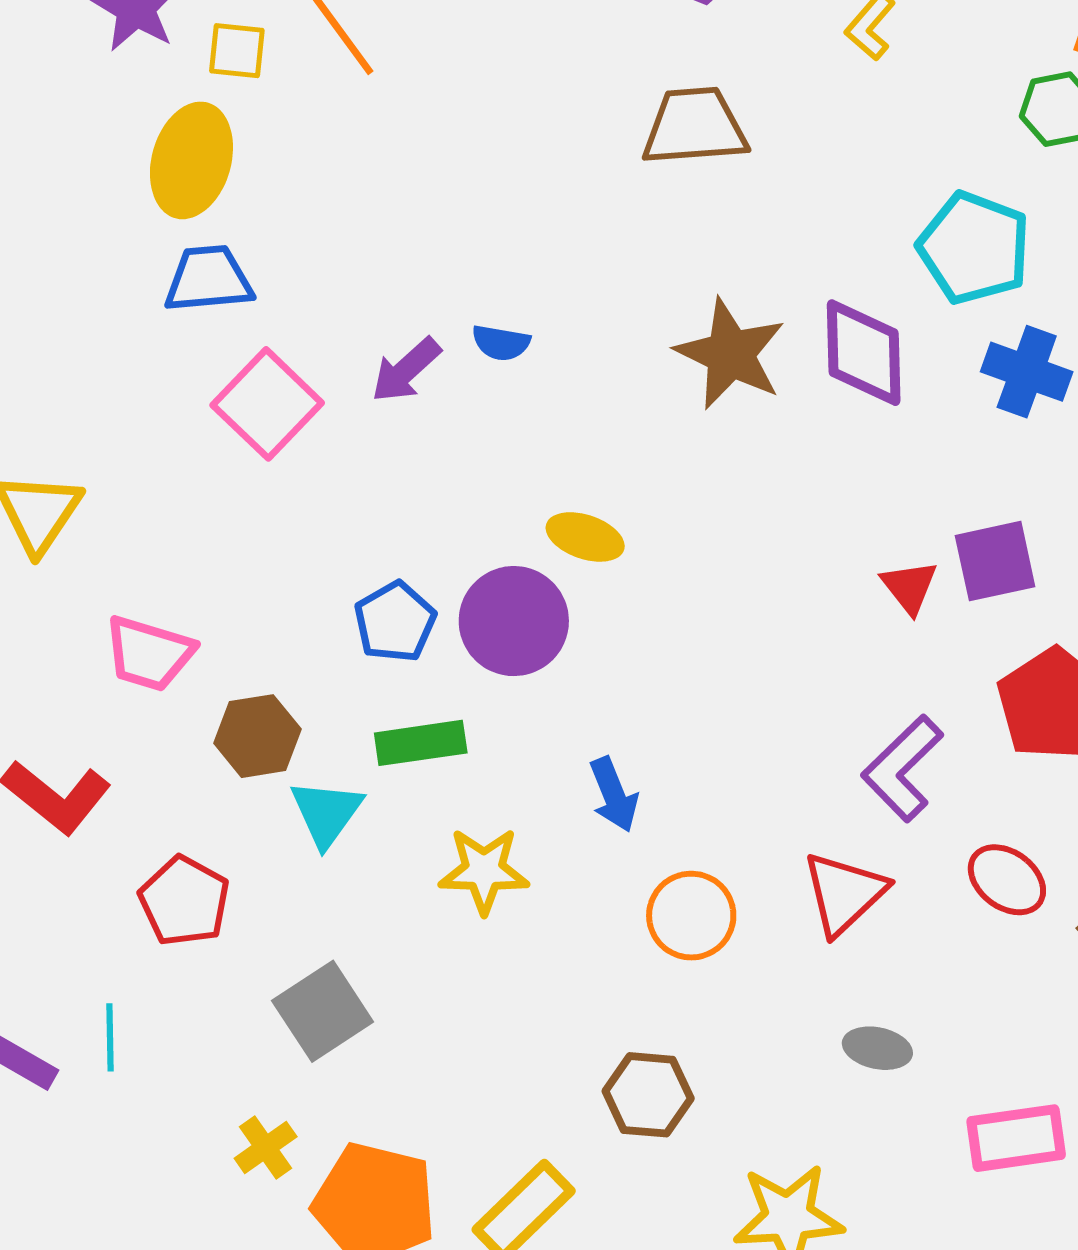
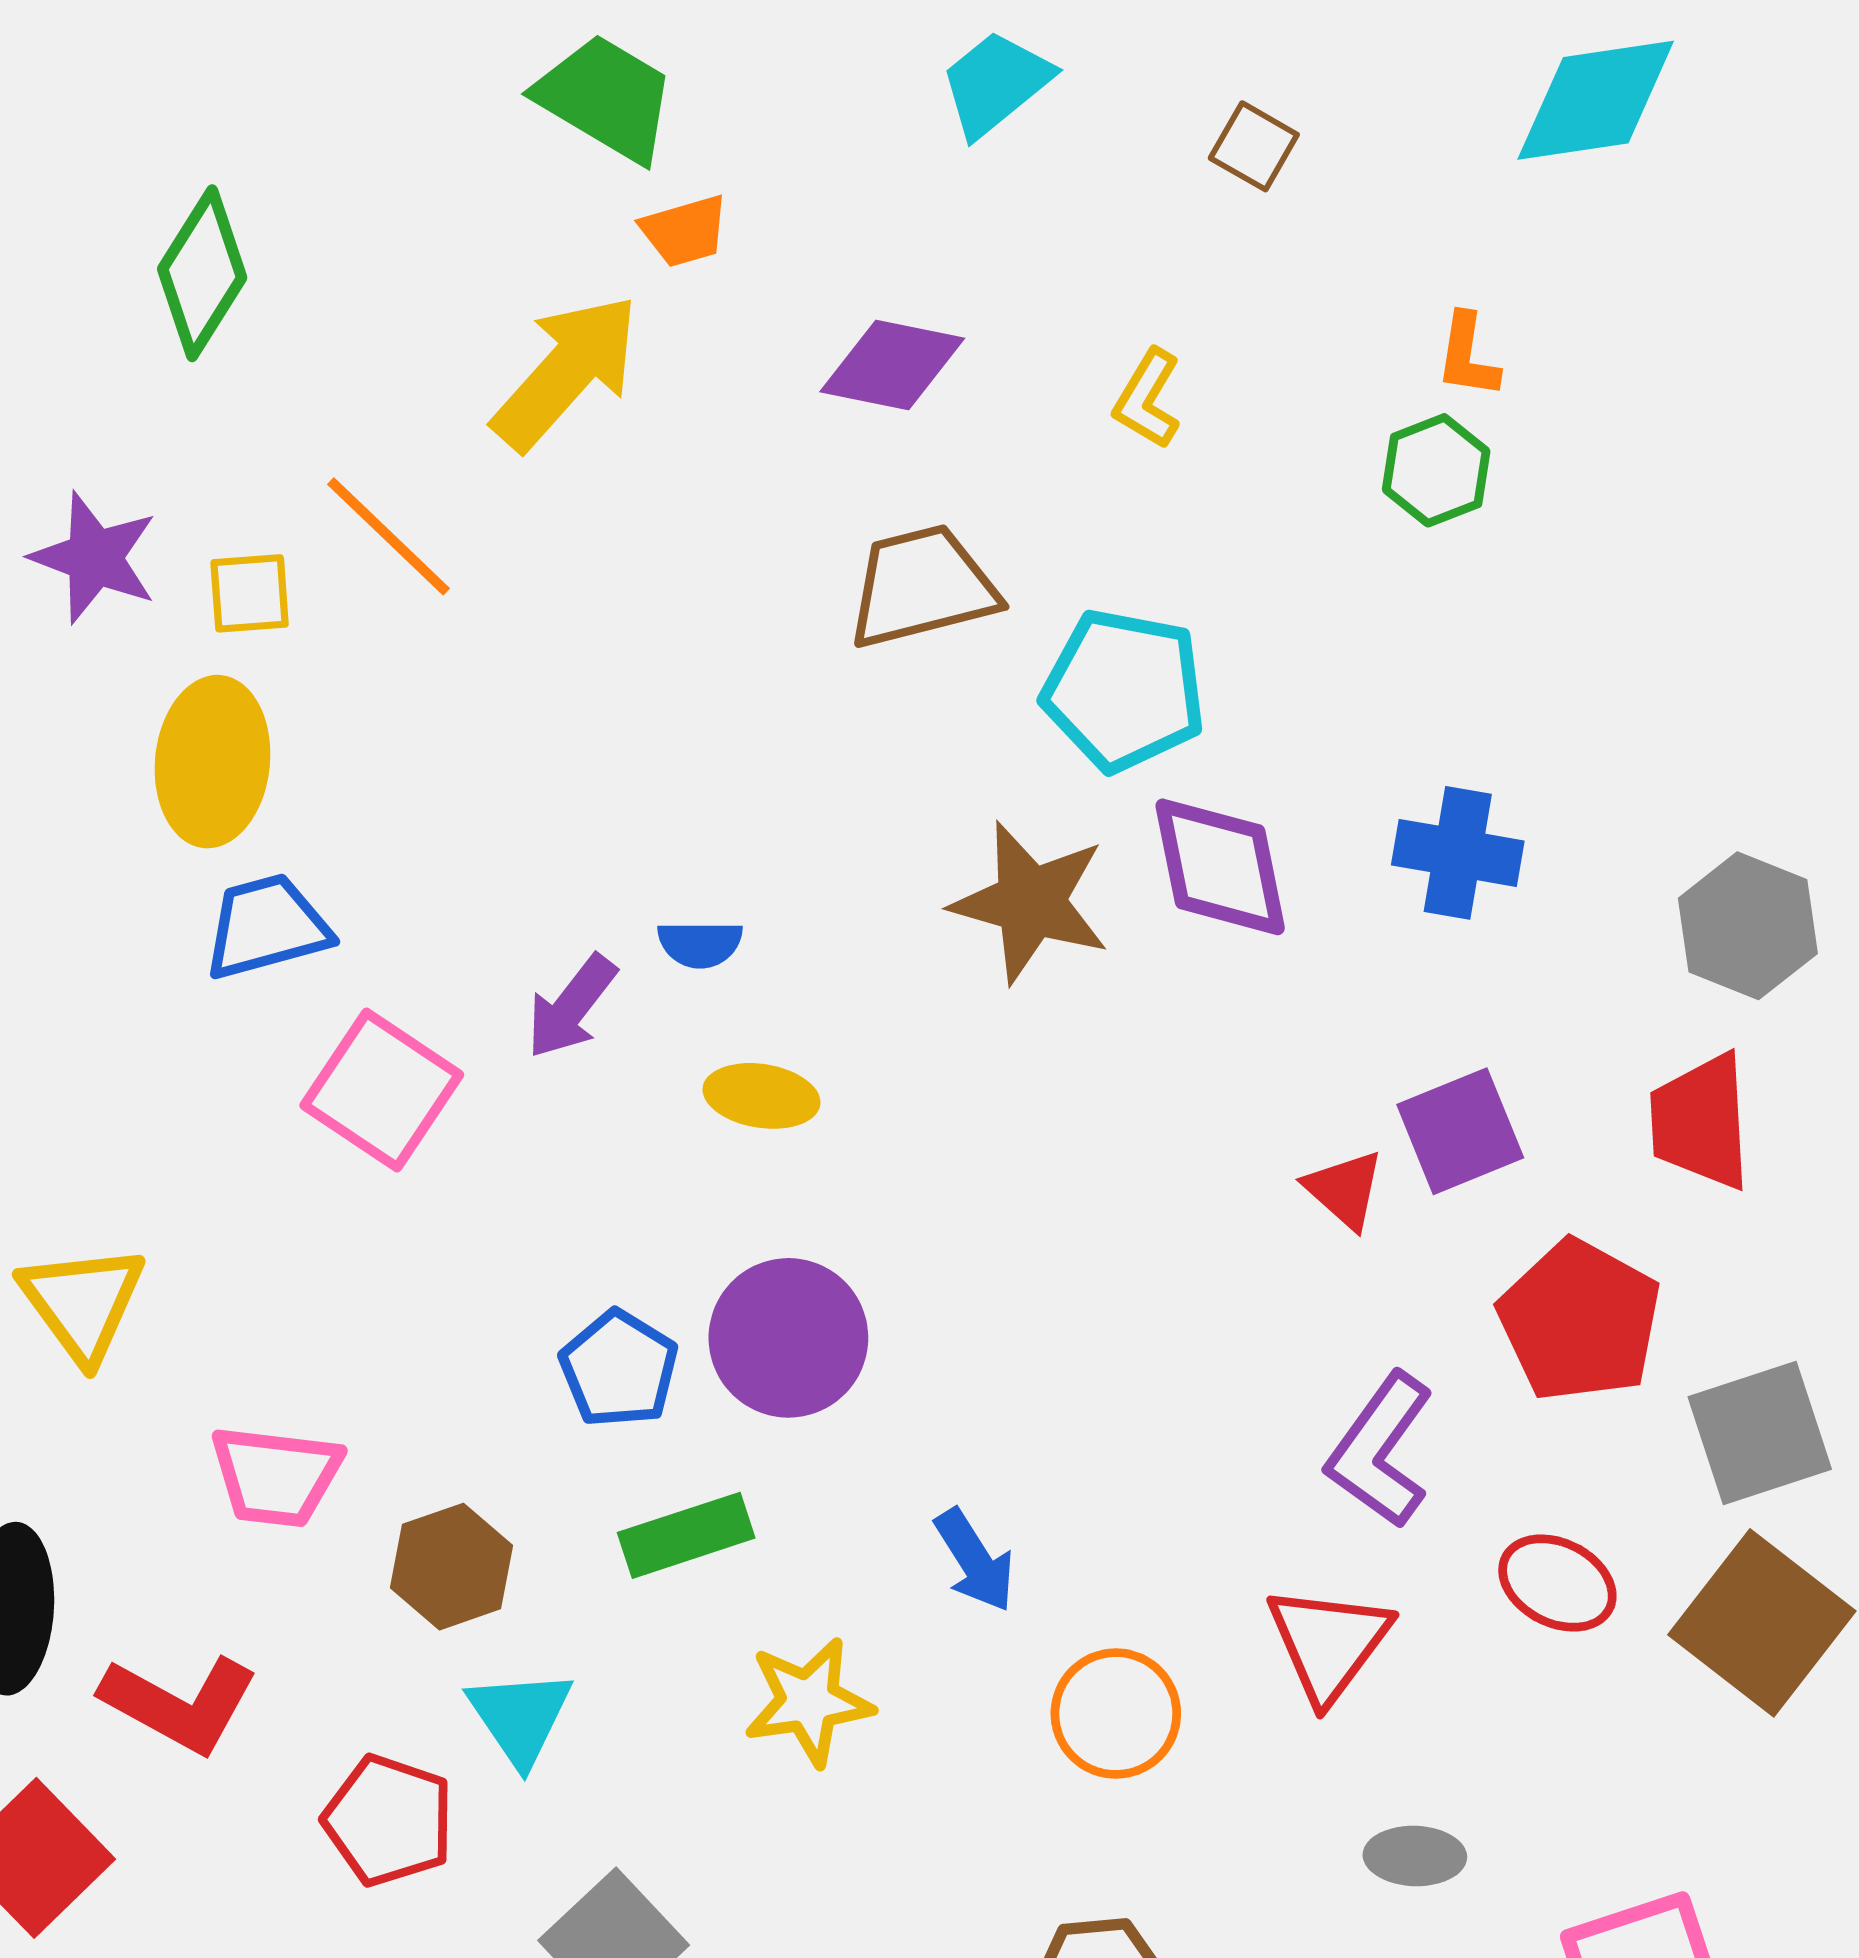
cyan pentagon: (974, 248) -> (1124, 690), moved
yellow ellipse: (585, 537) -> (761, 1096), moved
cyan triangle: (326, 813) -> (520, 1717), moved

